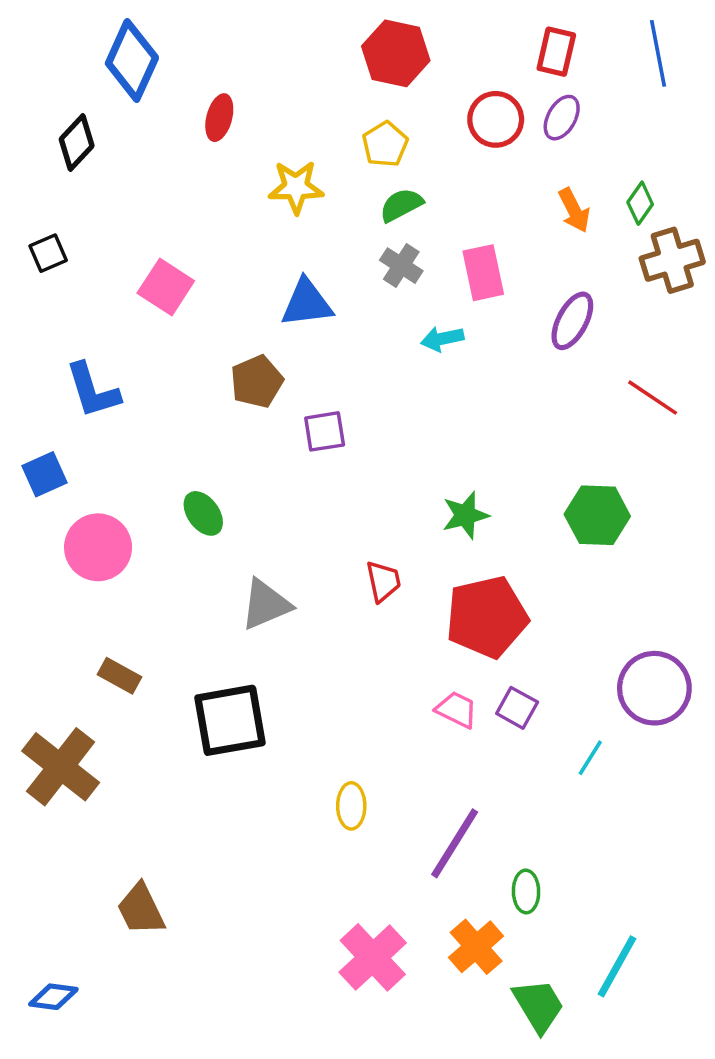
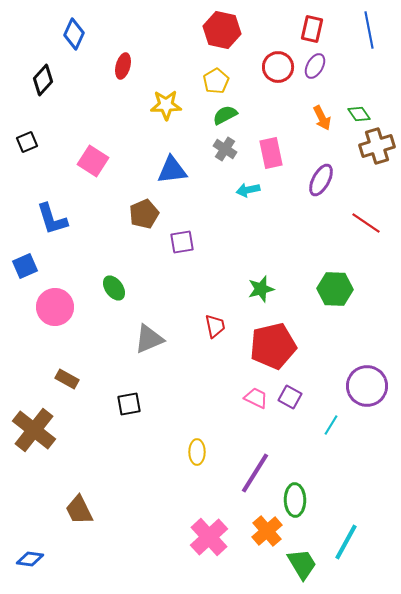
blue diamond: (132, 61) -> (74, 34), size x0.7
green diamond: (640, 203) -> (359, 114), turned -70
black square: (230, 720) -> (129, 404), size x0.6
green ellipse: (526, 891) -> (295, 500), size x1.4

